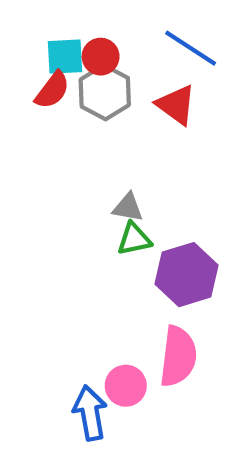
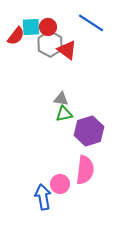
red semicircle: (52, 90) -> (16, 36), moved
red triangle: (176, 105) -> (67, 50), moved

